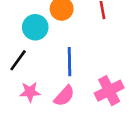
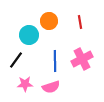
pink cross: (109, 91) -> (82, 59), moved
pink semicircle: (64, 96) -> (51, 87), turned 30

